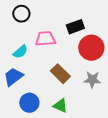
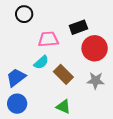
cyan semicircle: (20, 52) -> (41, 62), moved
blue circle: (29, 103) -> (17, 104), moved

